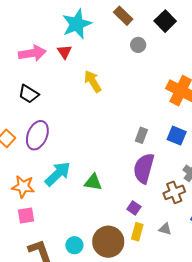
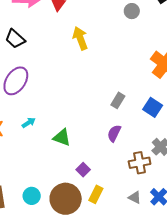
purple semicircle: (144, 168) -> (114, 133), size x0.6
cyan arrow: (58, 174) -> (29, 123), size x0.5
purple square: (134, 208) -> (83, 170), moved
gray triangle: (165, 229) -> (135, 197), moved

